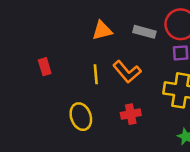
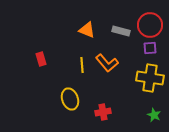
orange triangle: (102, 31) -> (87, 30), turned 36
red cross: (131, 114) -> (103, 112), moved

